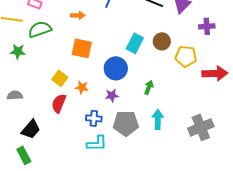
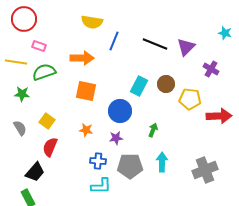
orange arrow: (78, 15) -> (82, 58), size x1.6
purple cross: (207, 26) -> (211, 69), turned 35
yellow square: (60, 78) -> (47, 121), moved
gray semicircle: (15, 95) -> (20, 128), moved, turned 63
red semicircle: (59, 103) -> (50, 147), moved

